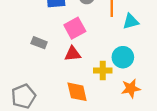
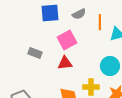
yellow cross: (103, 71) -> (91, 87), moved

